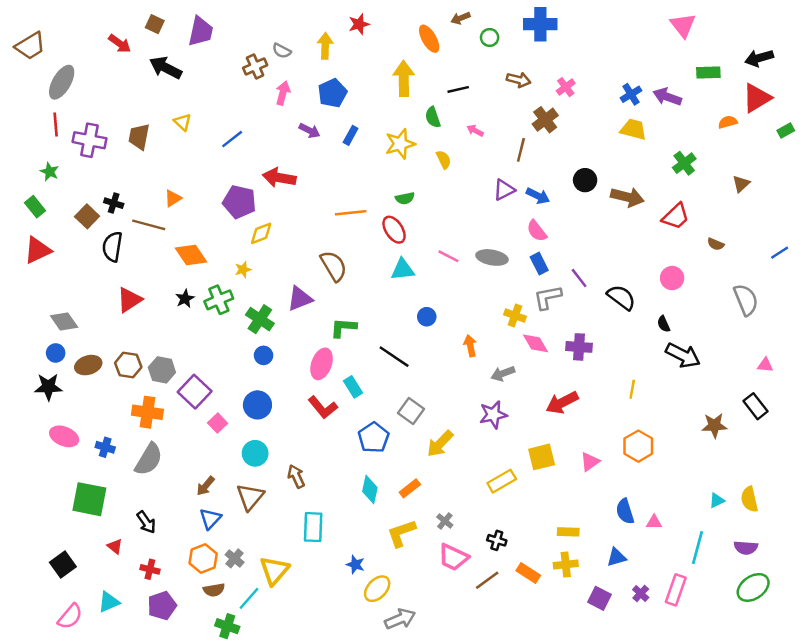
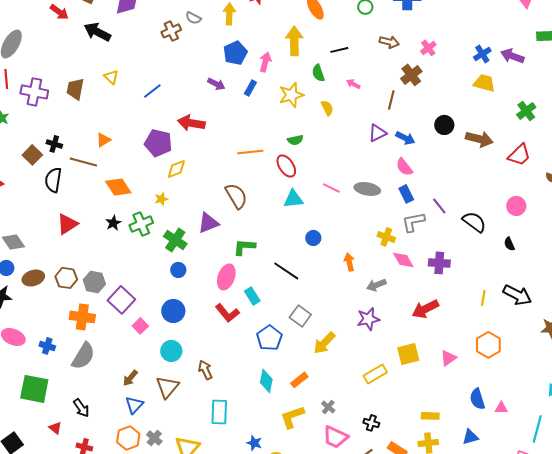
pink arrow: (283, 93) -> (265, 62), moved
black arrow: (683, 355) -> (517, 295), moved

